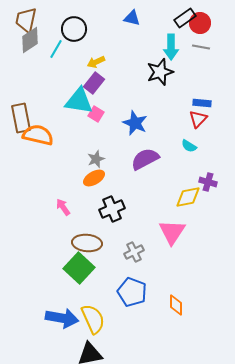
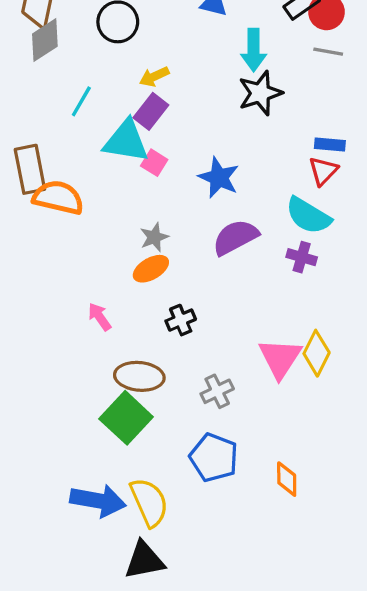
cyan arrow: (171, 47) -> (254, 50), moved
cyan line: (56, 49) -> (81, 101), moved
cyan semicircle: (189, 146) -> (308, 216), size x1.8
purple cross: (208, 182) -> (302, 257), moved
yellow diamond: (188, 197) -> (317, 353), moved, turned -52
black cross: (112, 209) -> (181, 320), size x0.7

